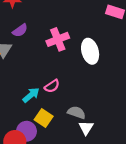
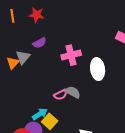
cyan arrow: (31, 95) -> (40, 114), moved
gray semicircle: (76, 113) -> (73, 92), moved

